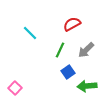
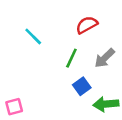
pink square: (15, 88) -> (14, 107), turned 32

